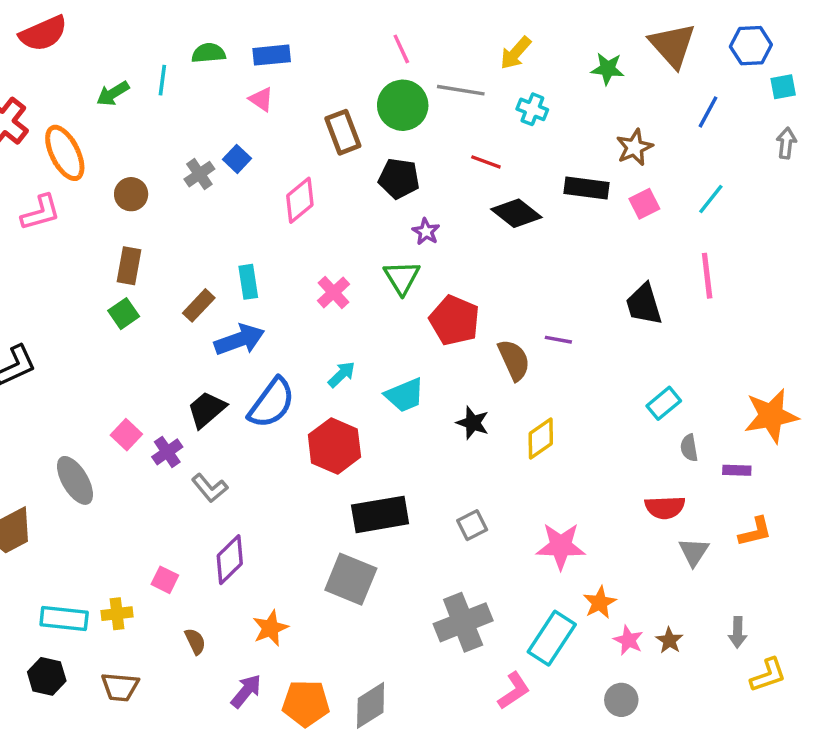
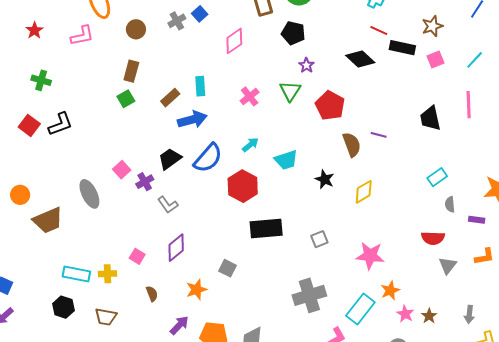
red line: (486, 162) -> (379, 30), moved
red pentagon: (454, 320) -> (330, 106), moved
gray square: (351, 579) -> (227, 268), moved, size x0.6

